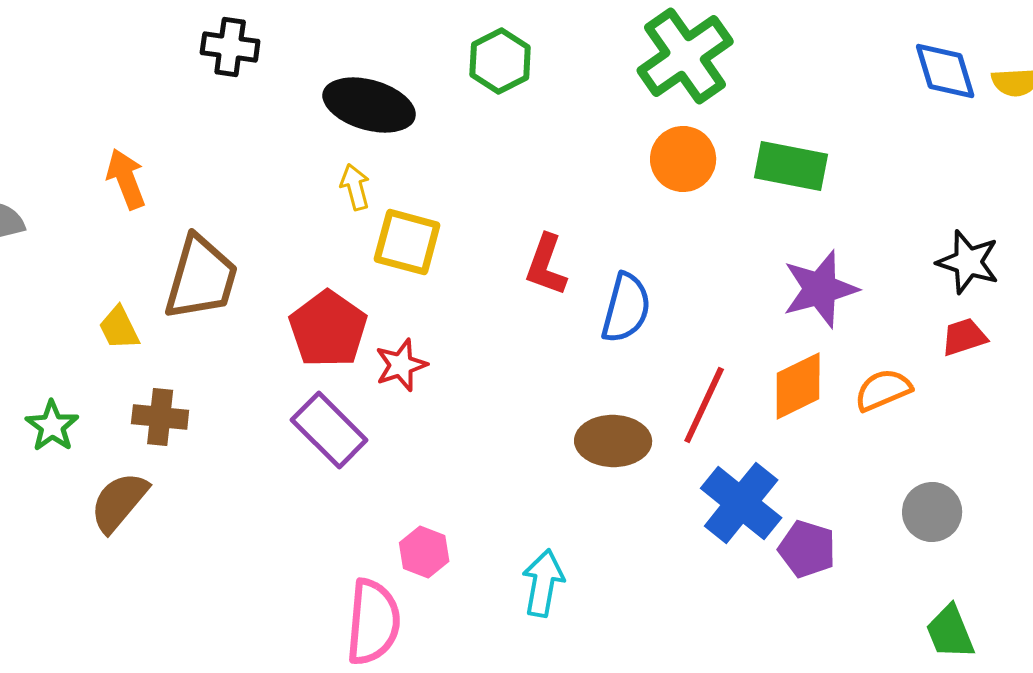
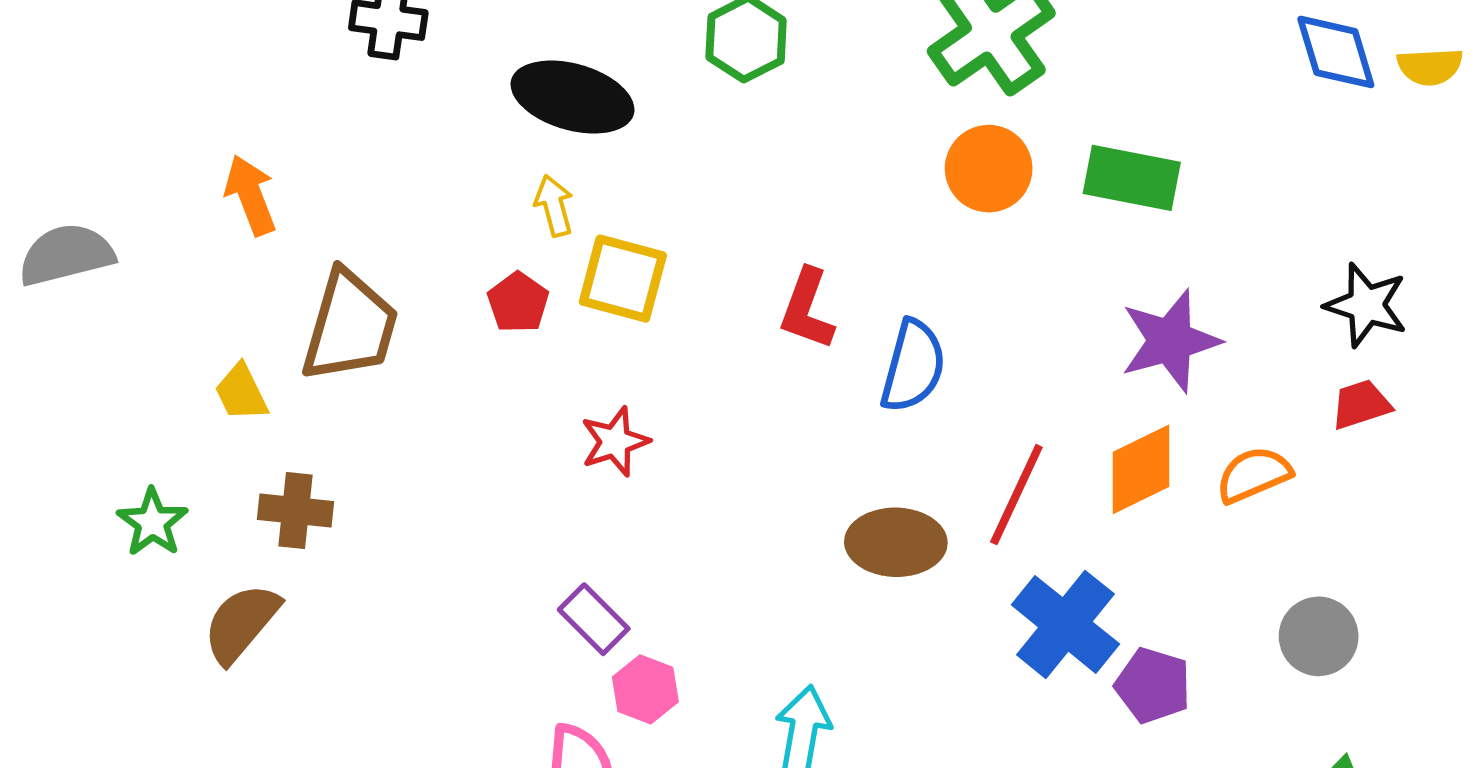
red pentagon: (328, 329) -> (518, 302), moved, size x0.6
purple rectangle: (329, 430) -> (594, 619), moved, size x0.7

